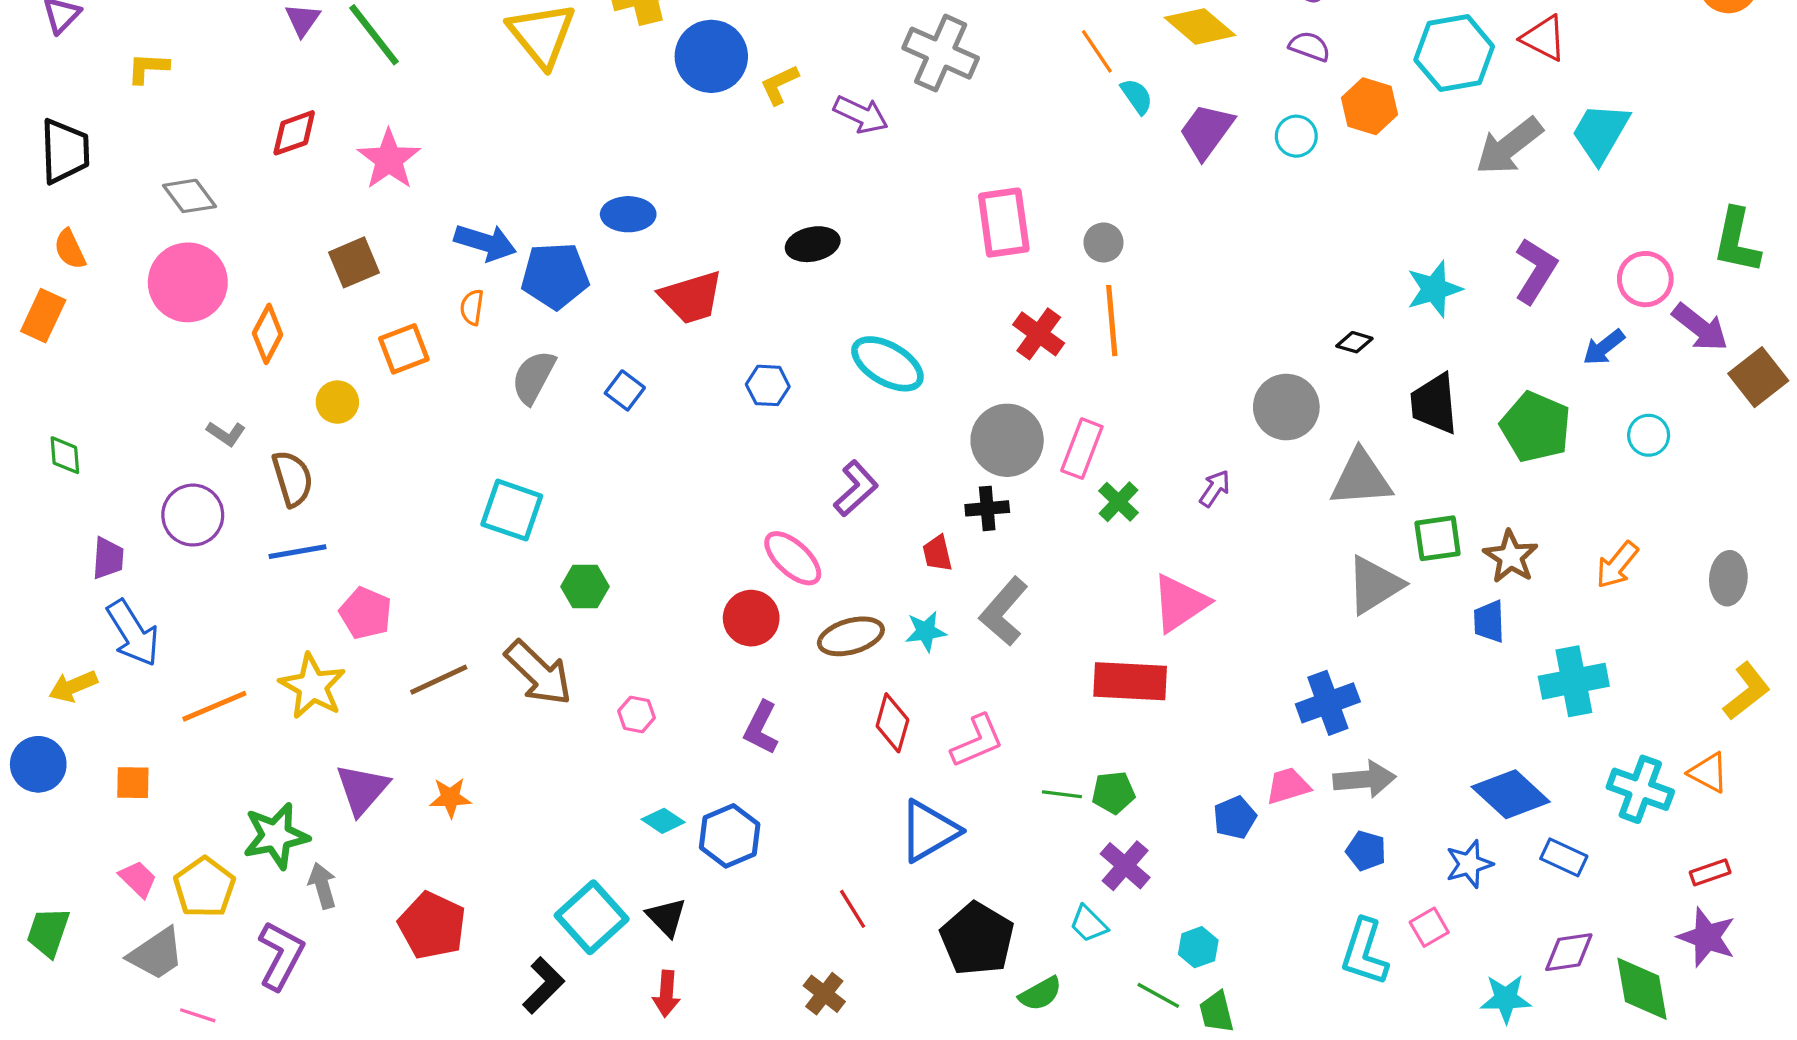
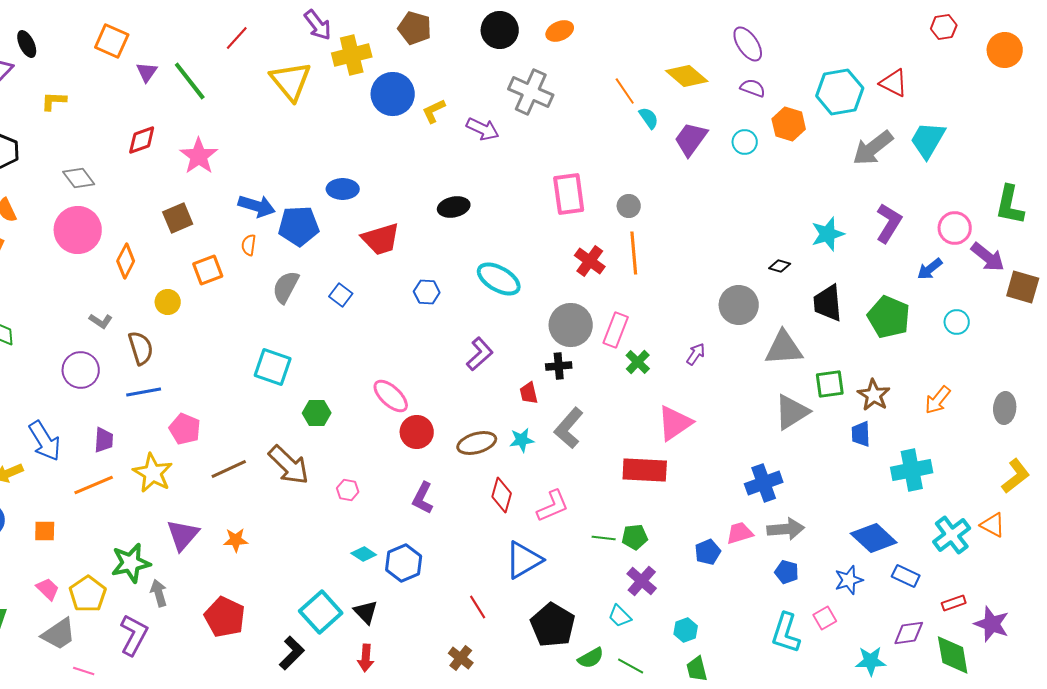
brown square: (1758, 377) -> (1023, 287), turned -36
purple trapezoid: (108, 558) -> (104, 440), moved
pink ellipse: (793, 558) -> (391, 396), moved
cyan cross: (1640, 789) -> (952, 535), turned 33
red rectangle: (1710, 872) -> (954, 603), moved
green line: (1158, 995) -> (631, 666), moved

